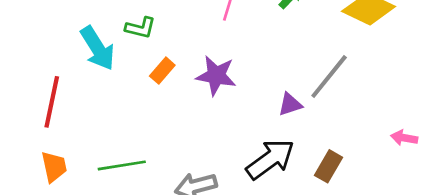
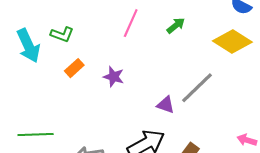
purple star: (216, 76) -> (114, 77), size x0.7
purple triangle: (290, 104) -> (166, 105), turned 30

